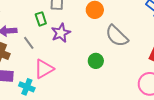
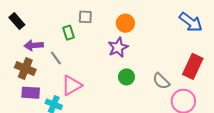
purple star: (61, 33) -> (118, 47), moved
gray semicircle: (117, 36) -> (161, 81), moved, size x0.7

